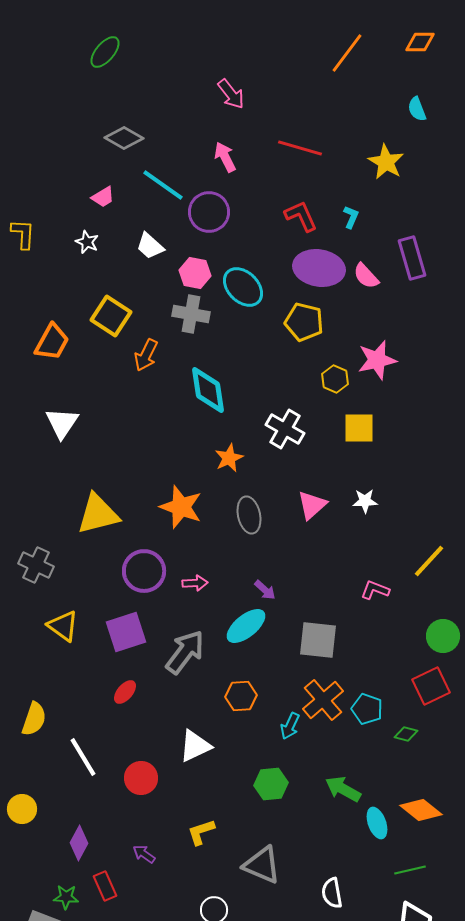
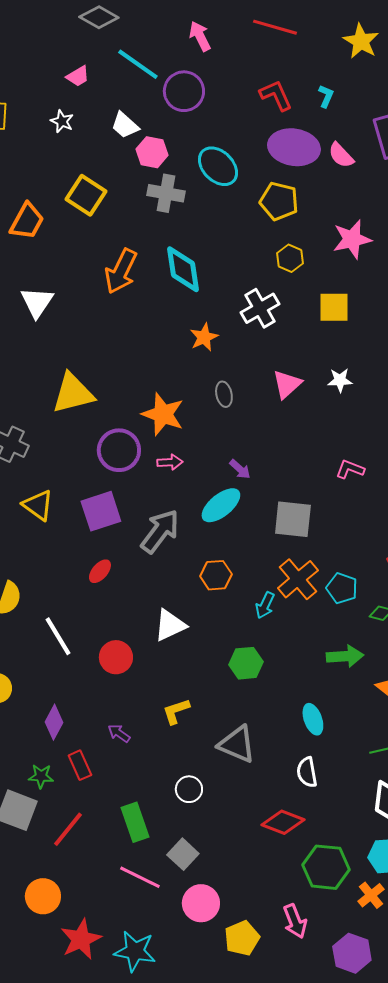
pink hexagon: (195, 273) -> (152, 152), moved
orange arrow: (146, 355) -> (121, 271), moved, size x1.4
yellow hexagon: (335, 379) -> (290, 258), moved
white cross: (285, 429) -> (260, 308), turned 30
orange star: (181, 507) -> (163, 414), moved
gray ellipse: (249, 515) -> (224, 394), size x0.7
green arrow: (343, 789) -> (345, 656), moved, turned 147
cyan ellipse: (377, 823) -> (313, 719), moved

